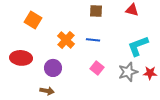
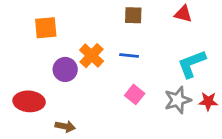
orange square: (33, 20) -> (46, 28), turned -36
red ellipse: (21, 58) -> (29, 101), moved
purple circle: (53, 68) -> (65, 69), moved

